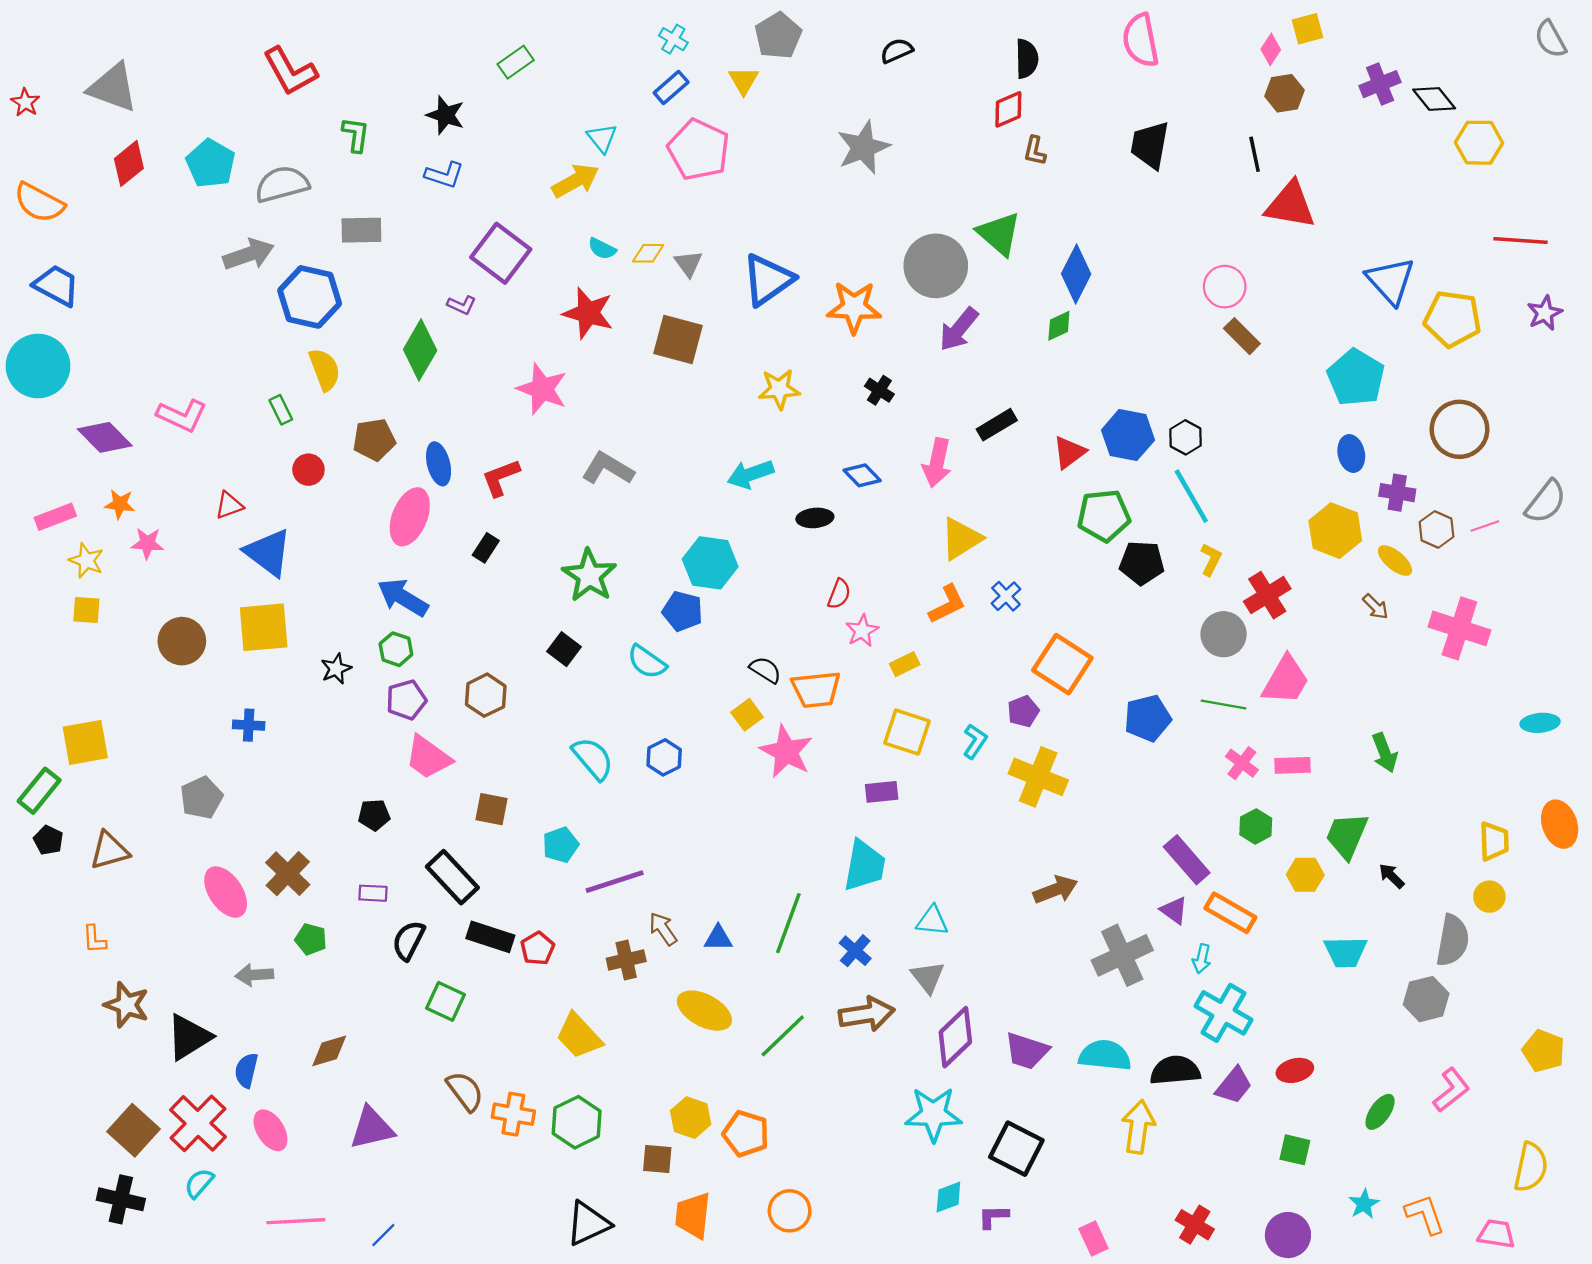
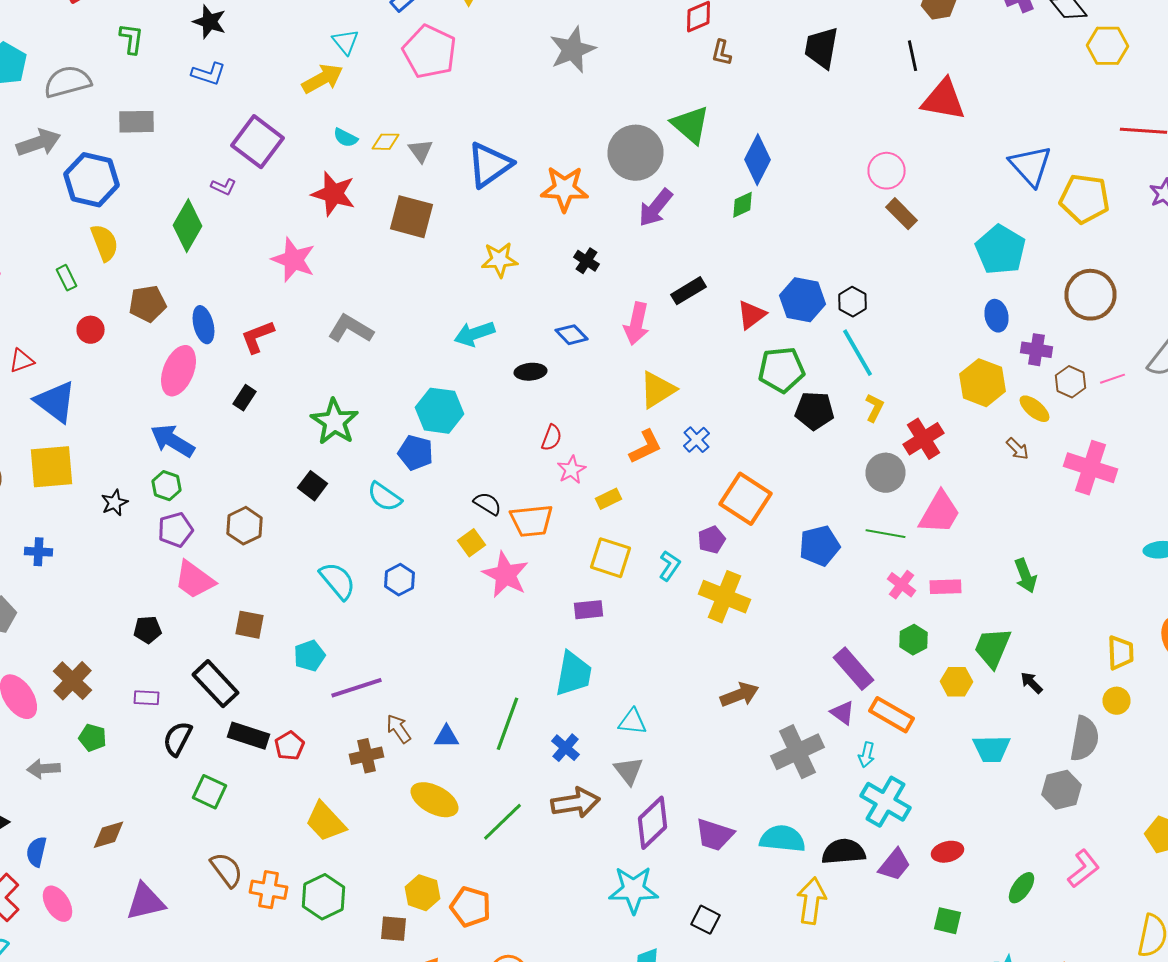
black square: (1016, 1149) -> (706, 920), size x0.6

